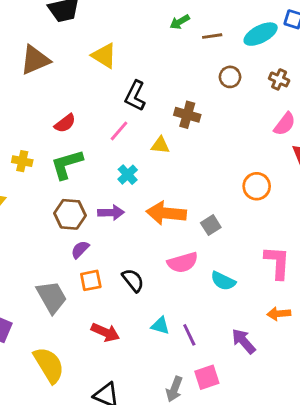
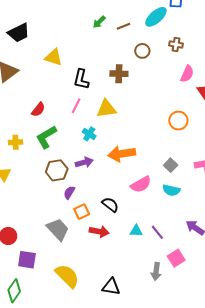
brown cross: (187, 115) -> (119, 74), moved
yellow triangle: (160, 145) -> (106, 109), size x1.5
gray square: (211, 225) -> (171, 165), moved
red arrow: (105, 332) -> (99, 231), moved

